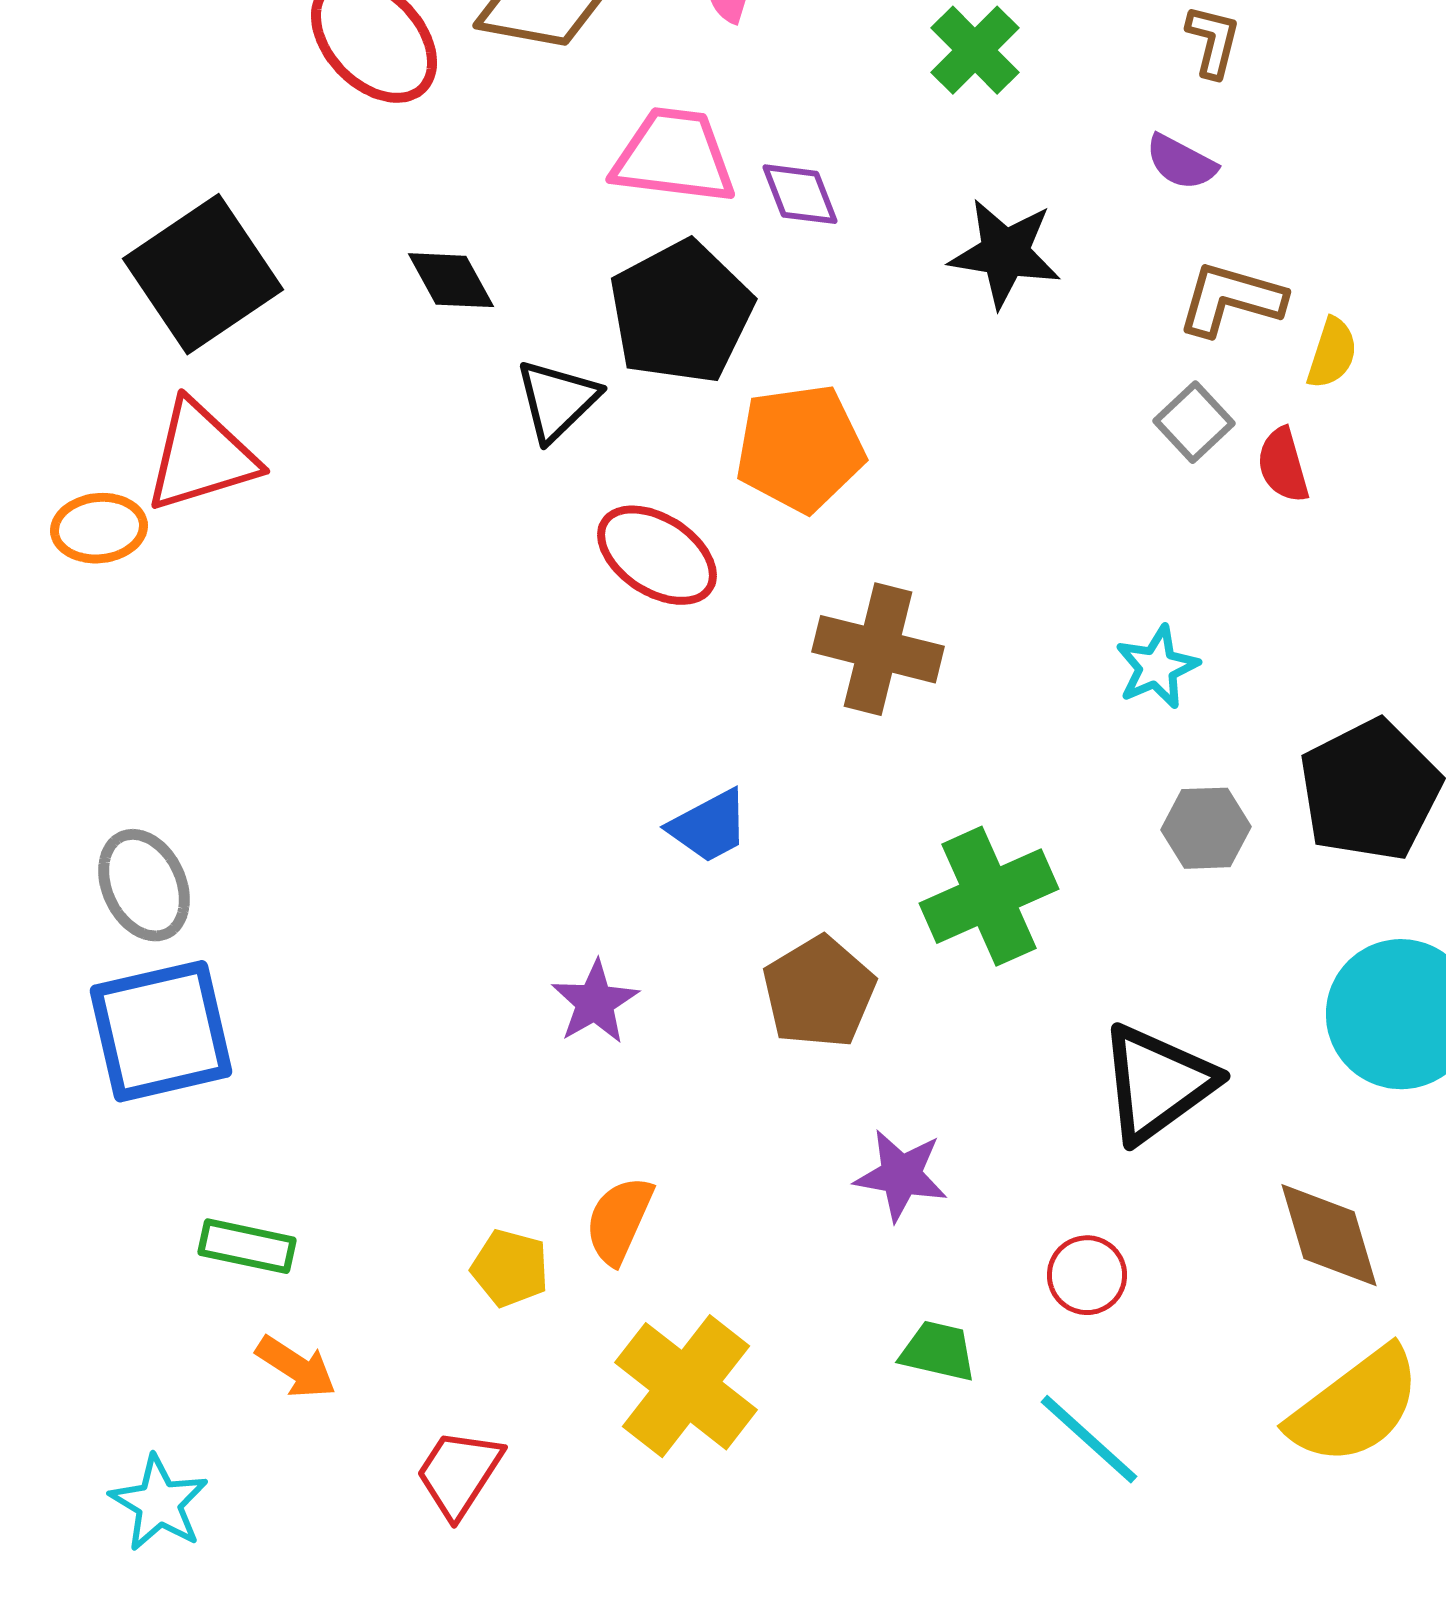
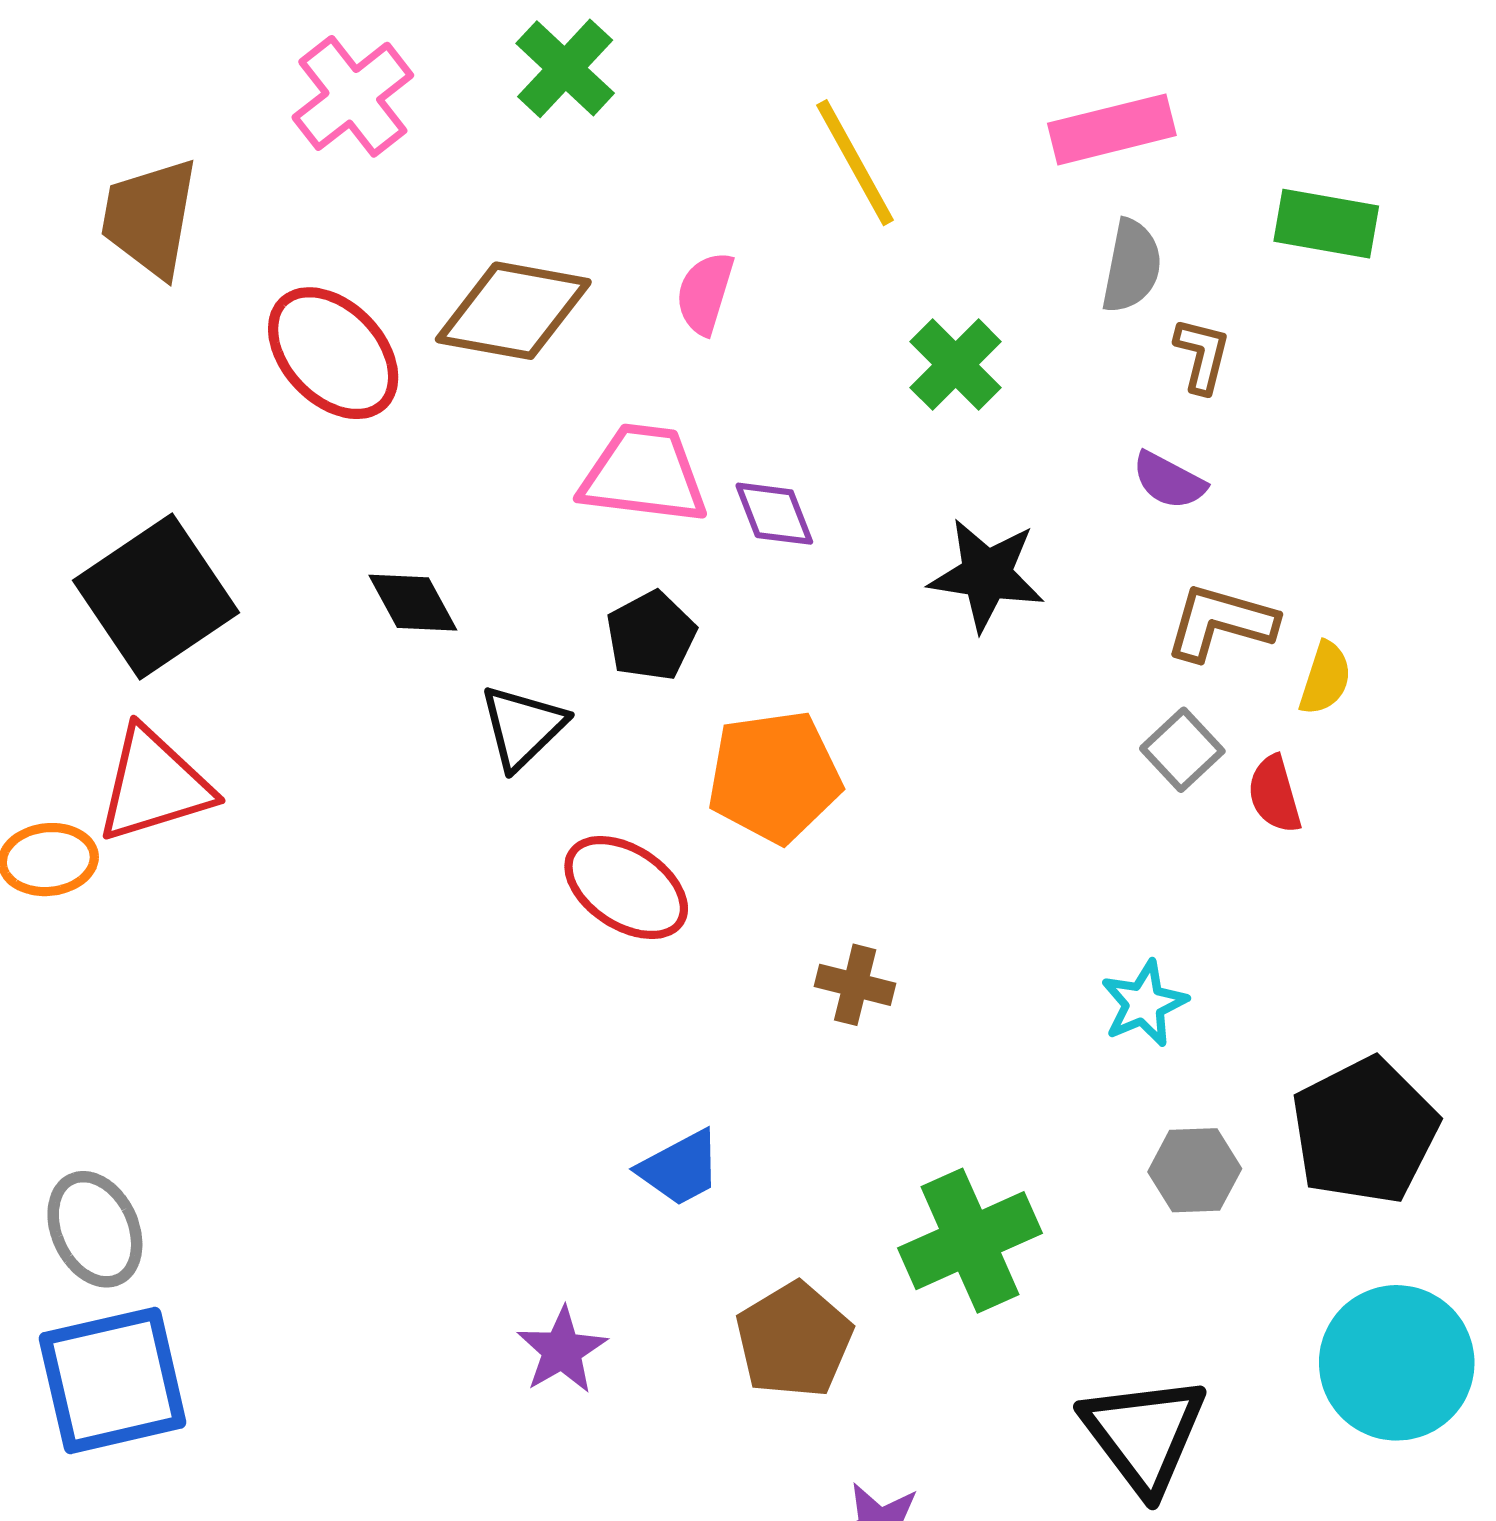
black pentagon: (681, 312) -> (651, 636), size x0.6
brown cross: (878, 649) -> (855, 985), size x0.6
black triangle: (1157, 1083) -> (1144, 1434), turned -31

